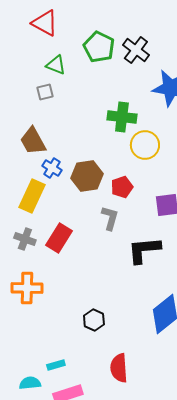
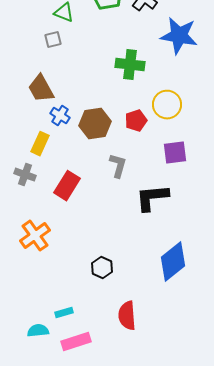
yellow circle: (145, 145) -> (167, 105), moved
red pentagon: (122, 187) -> (136, 121), moved
yellow rectangle: (32, 196) -> (40, 144), size x0.7
gray cross: (25, 239) -> (25, 175), moved
orange cross: (27, 288) -> (35, 236), turned -36

